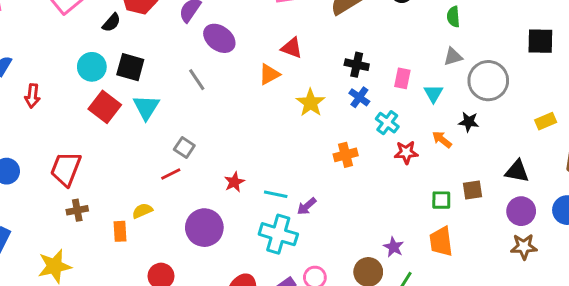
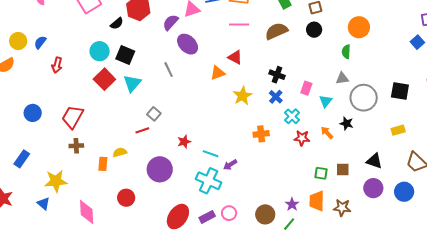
black square: (540, 41) -> (400, 91), moved
purple star: (394, 247) -> (292, 204), moved
brown star: (524, 247) -> (342, 208), moved

